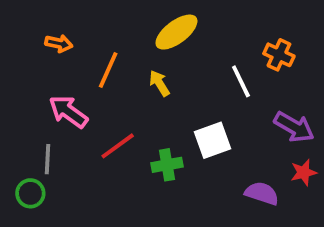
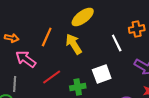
orange arrow: (59, 43) -> (12, 38), moved
orange cross: (279, 55) -> (137, 29), turned -35
yellow arrow: (159, 83) -> (74, 44), size x1.5

